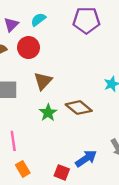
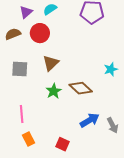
blue arrow: (86, 159) -> (90, 120), moved

